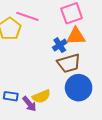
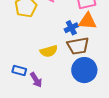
yellow semicircle: (41, 96) -> (49, 51), moved

